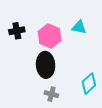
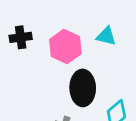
black ellipse: (46, 65) -> (83, 88), moved

